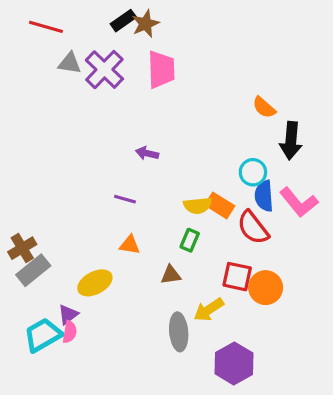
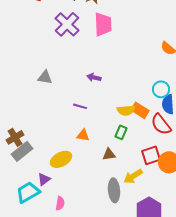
gray triangle: (70, 63) -> (45, 77), moved
red square: (237, 277) -> (151, 155), turned -30
pink semicircle: (70, 332) -> (60, 203), moved

